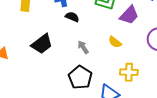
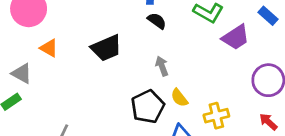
yellow semicircle: (115, 42) -> (179, 98), moved
yellow cross: (129, 72) -> (216, 116), turned -30

